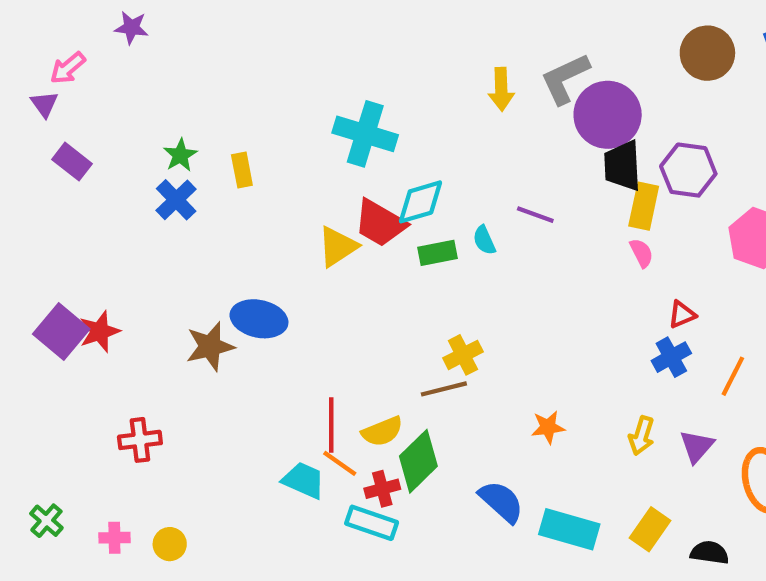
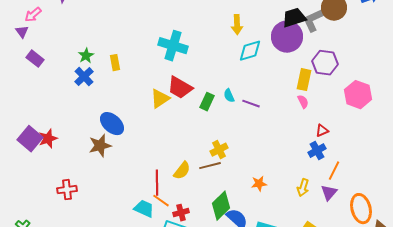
gray L-shape: (565, 79) -> (314, 20), moved
black trapezoid: (622, 166) -> (294, 18), moved, turned 75
cyan diamond: (420, 202) -> (250, 51), moved
purple line: (535, 215) -> (251, 104), moved
green rectangle: (437, 253) -> (207, 102), turned -54
blue ellipse: (259, 319) -> (112, 124), moved, turned 30
orange line: (733, 376) -> (334, 171), moved
yellow semicircle: (382, 431) -> (182, 171), moved, turned -30
green diamond: (418, 461) -> (221, 206), moved

